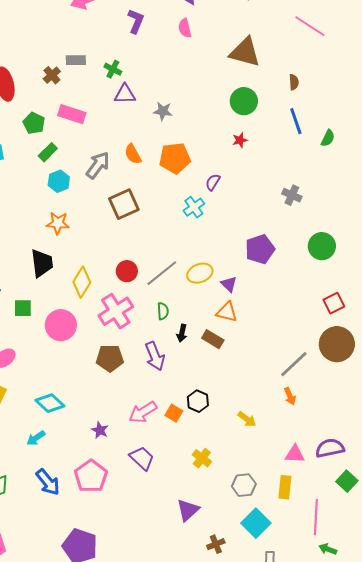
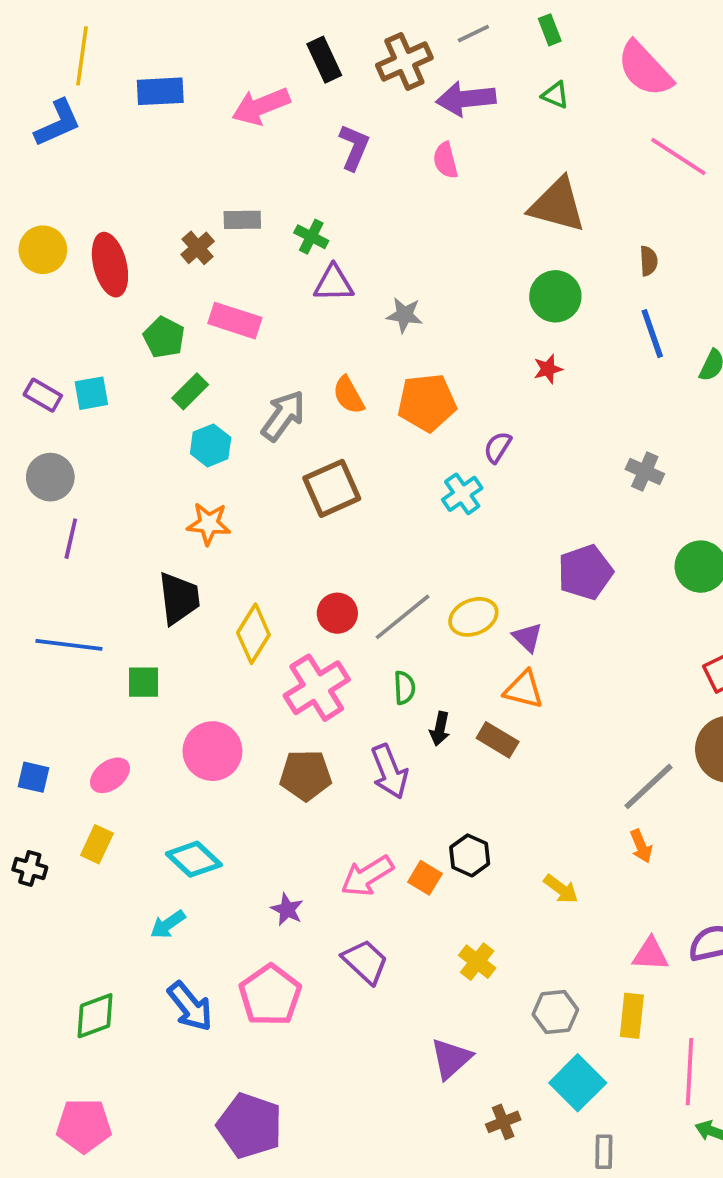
pink circle: (61, 325) -> (212, 751), moved

